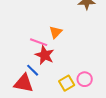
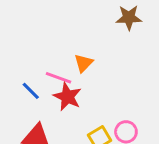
blue line: (33, 70) -> (31, 91), moved

